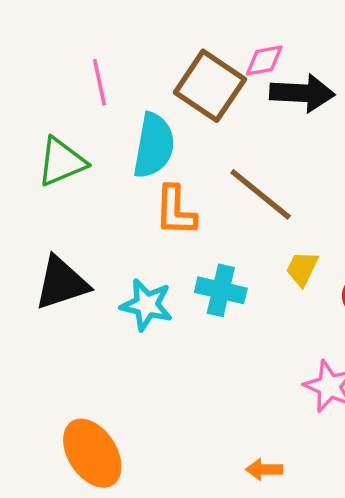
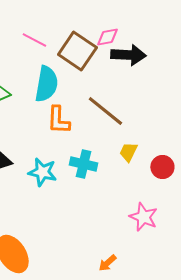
pink line: (100, 82) -> (34, 40), moved, turned -50
orange arrow: (264, 469) -> (107, 263), turned -42

